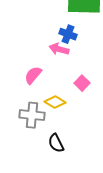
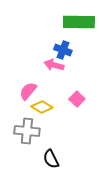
yellow diamond: (55, 102) -> (42, 107), moved

